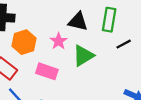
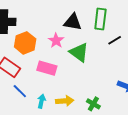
green triangle: (83, 56) -> (79, 52), turned -50

